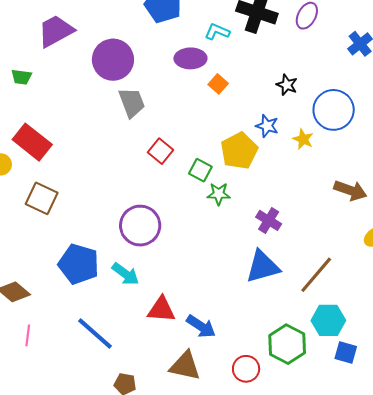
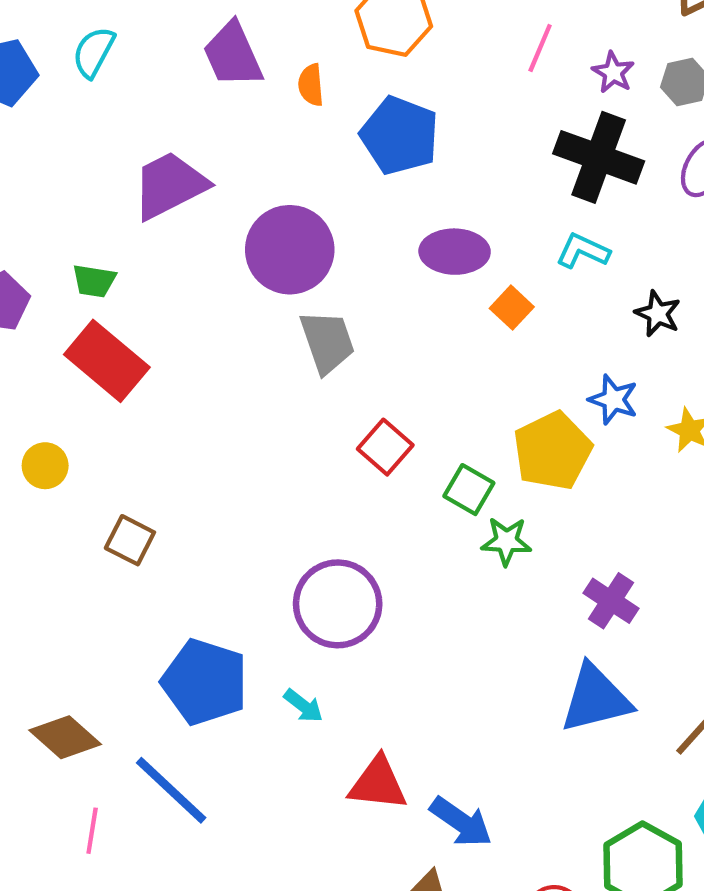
cyan L-shape: (217, 32) -> (583, 251), moved
red rectangle: (32, 142) -> (107, 361), moved
brown square: (42, 198) -> (130, 540), size x0.7
cyan arrow: (125, 274) -> (303, 706), size x0.7
blue line: (95, 333) -> (171, 790), moved

